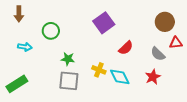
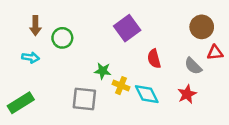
brown arrow: (19, 14) -> (35, 26), moved
red semicircle: (126, 48) -> (154, 59), turned 119
green star: (68, 59) -> (103, 71), moved

